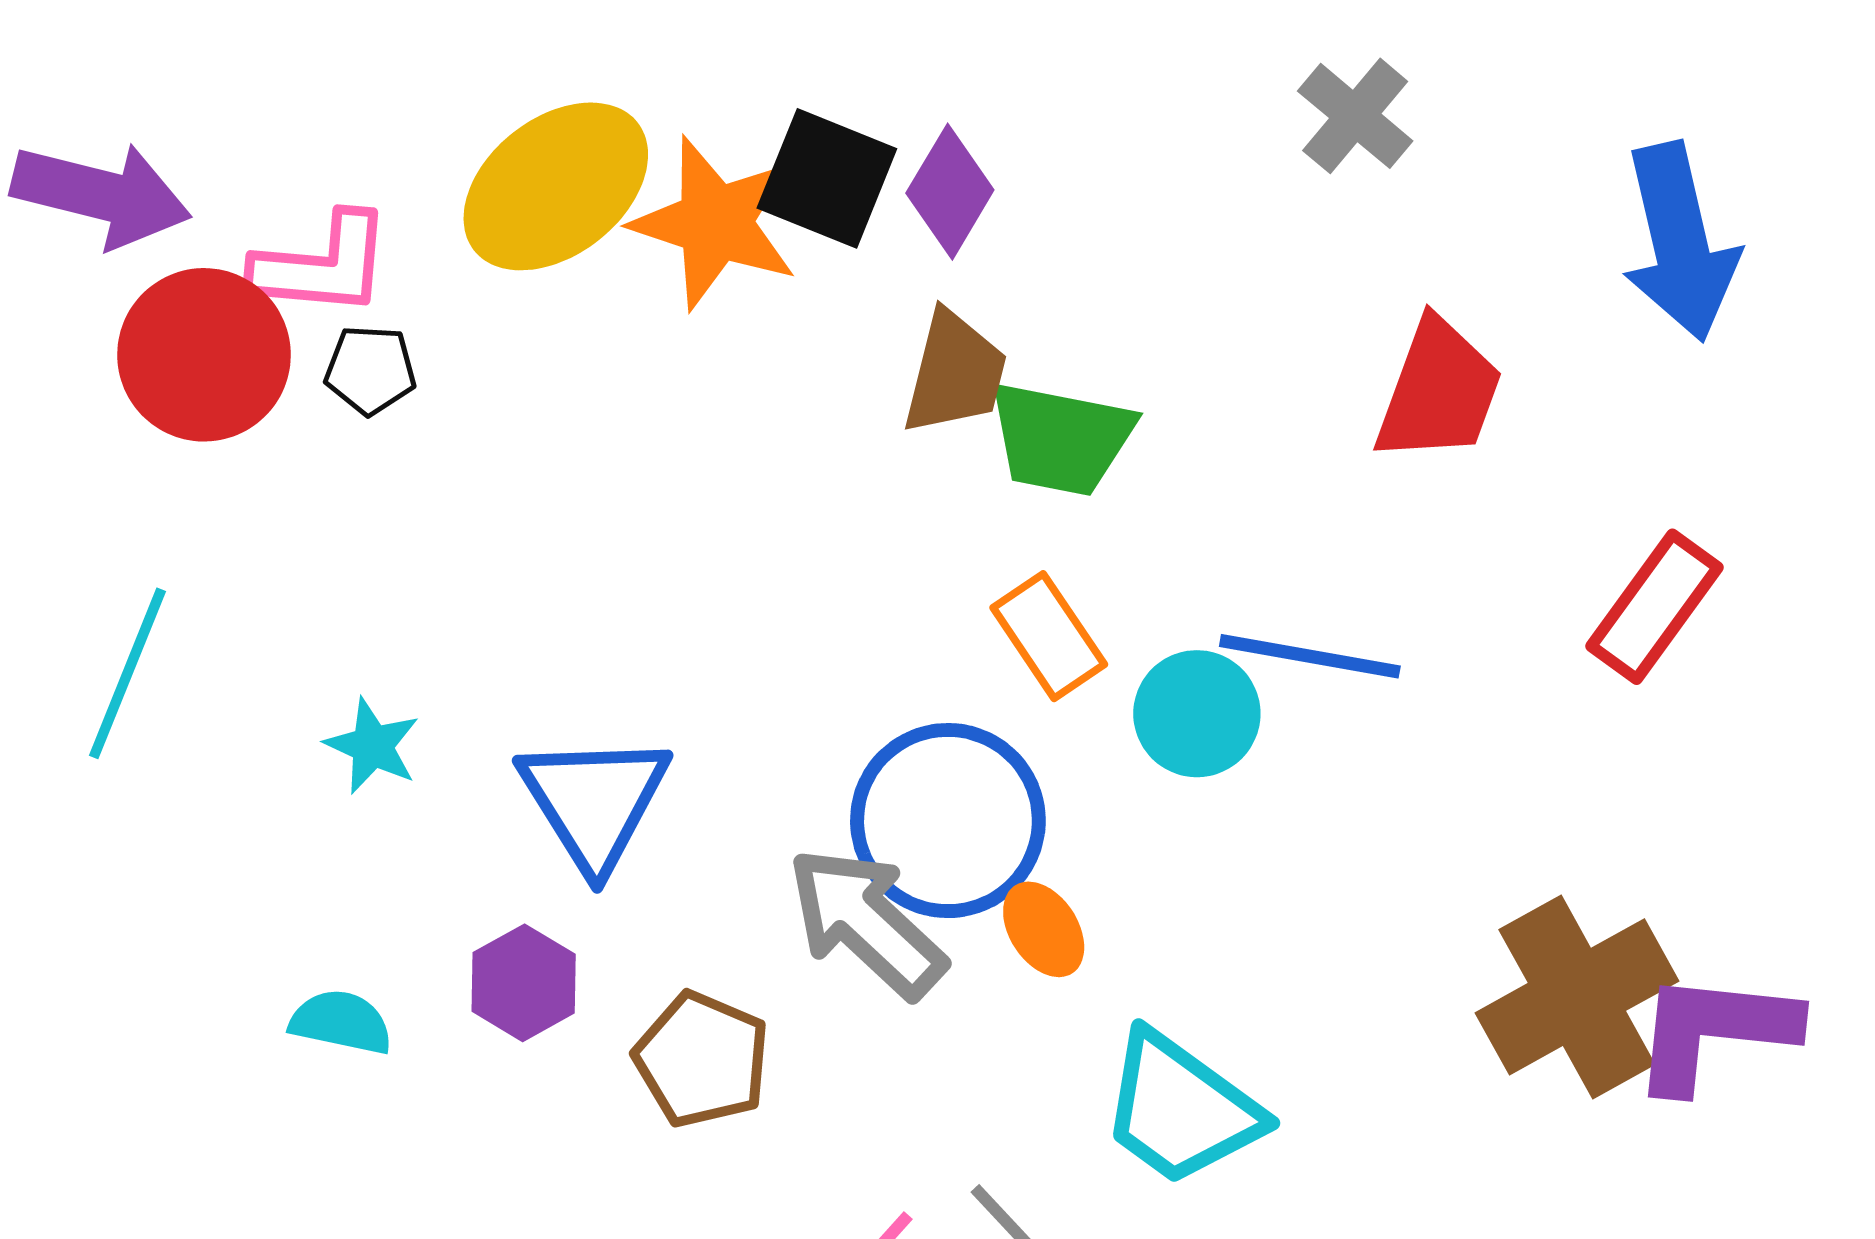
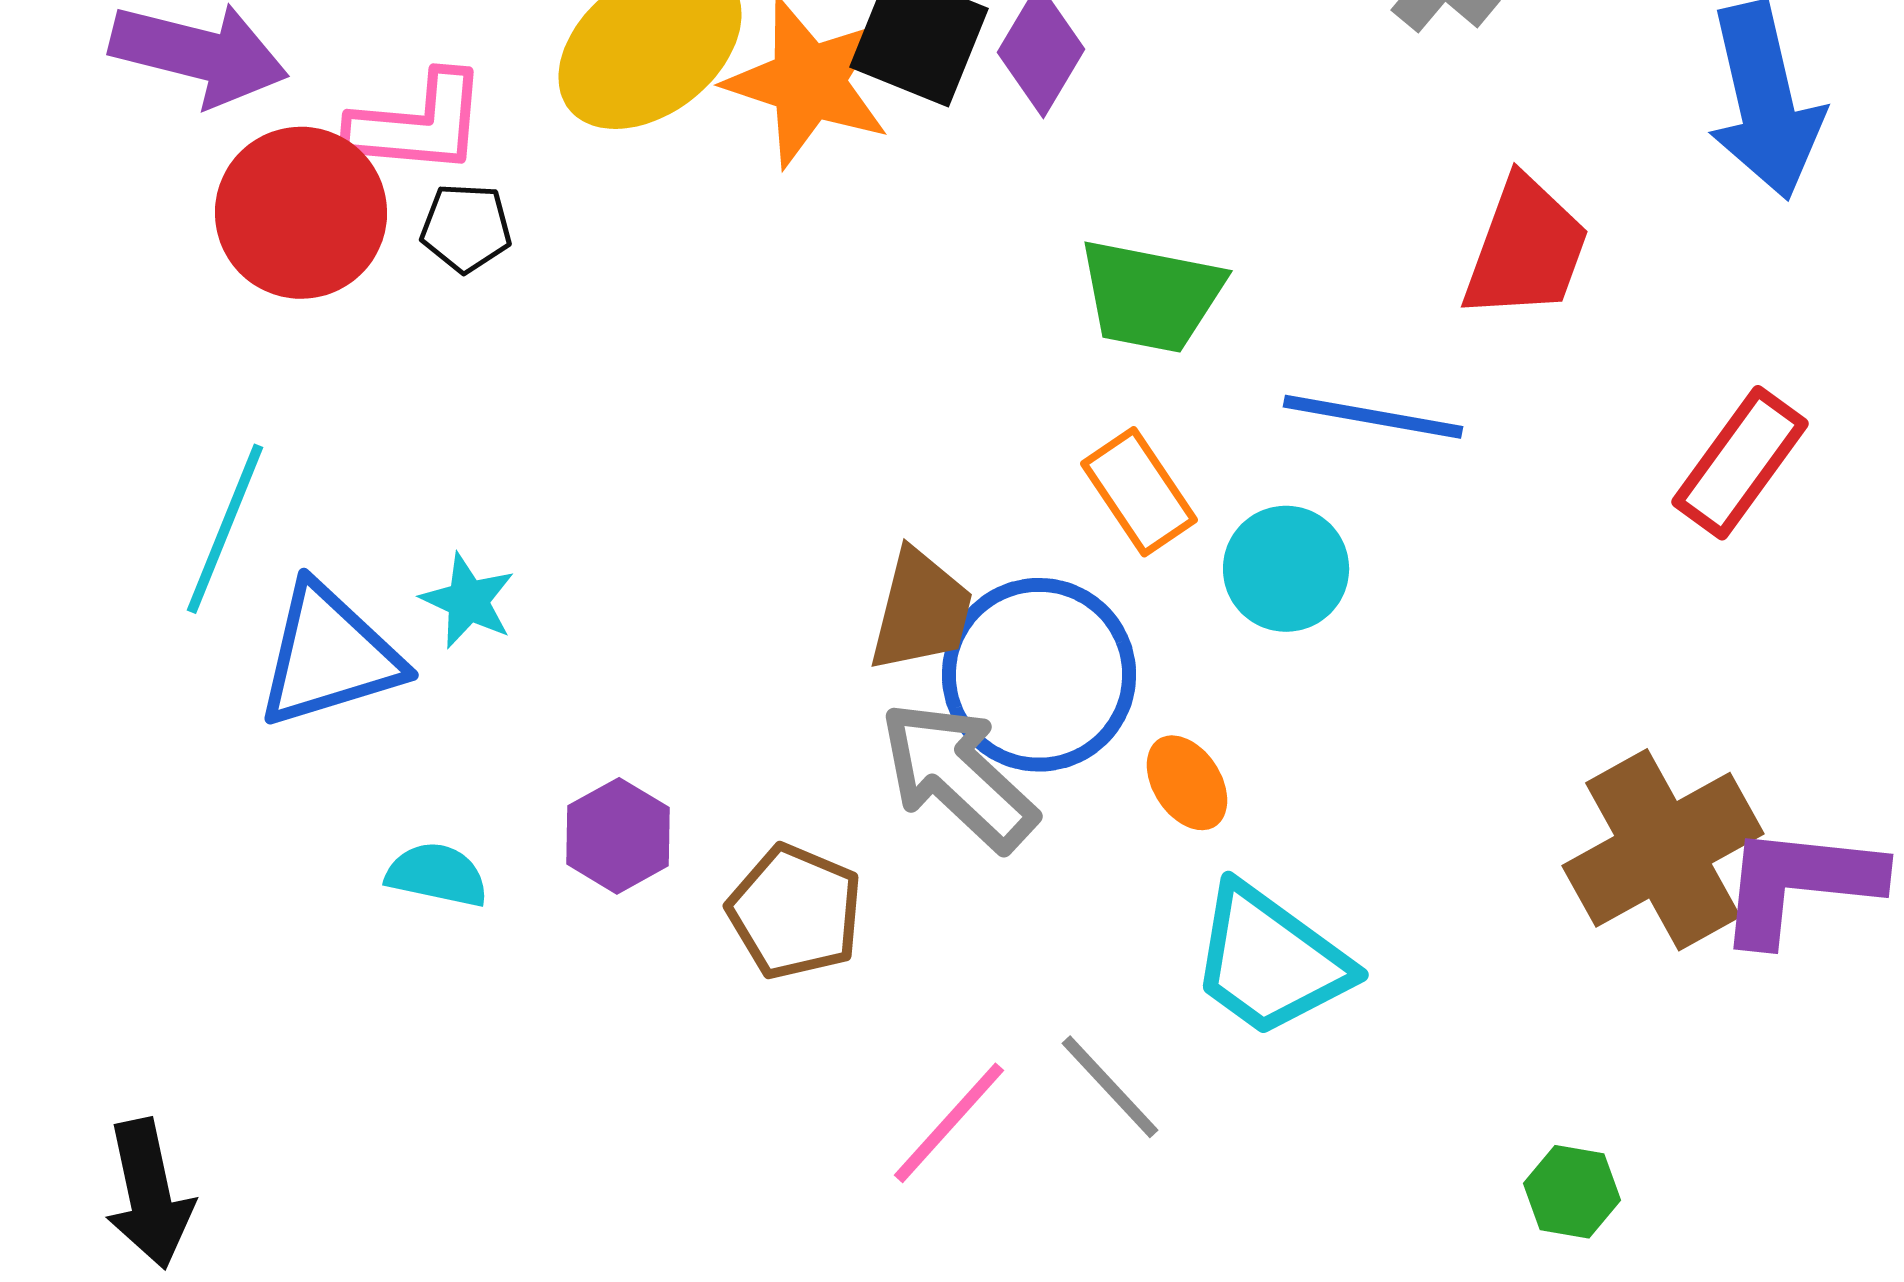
brown trapezoid: (955, 373) -> (921, 611), moved
blue line: (1310, 656) -> (1373, 417), moved
blue triangle: (594, 801) -> (329, 656), moved, turned 45
orange ellipse: (1044, 929) -> (1187, 783), moved

